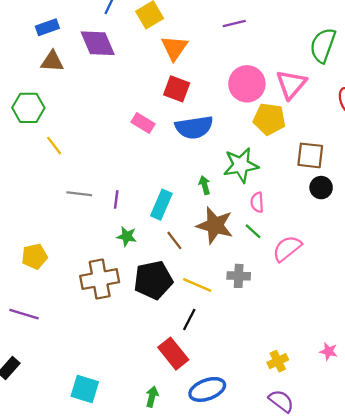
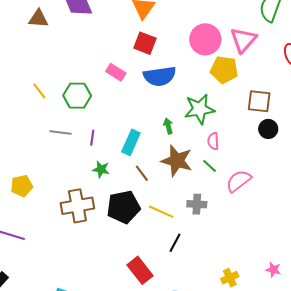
green hexagon: (28, 108) -> (77, 96), moved
black line: (189, 320) -> (175, 243), moved

